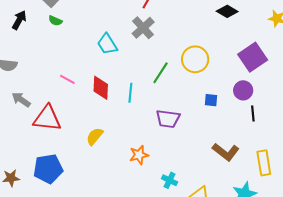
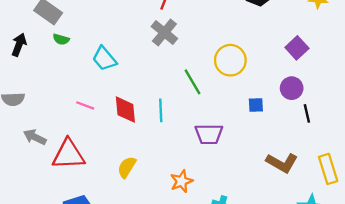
cyan trapezoid: (107, 44) -> (104, 59), moved
purple square: (253, 57) -> (297, 48), size x0.7
green line: (161, 73) -> (192, 82), turned -55

